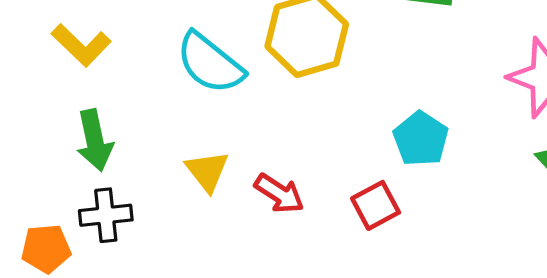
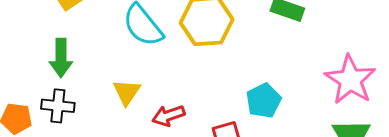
red arrow: (279, 194) -> (168, 116), turned 116

